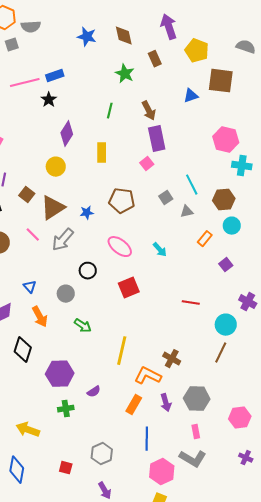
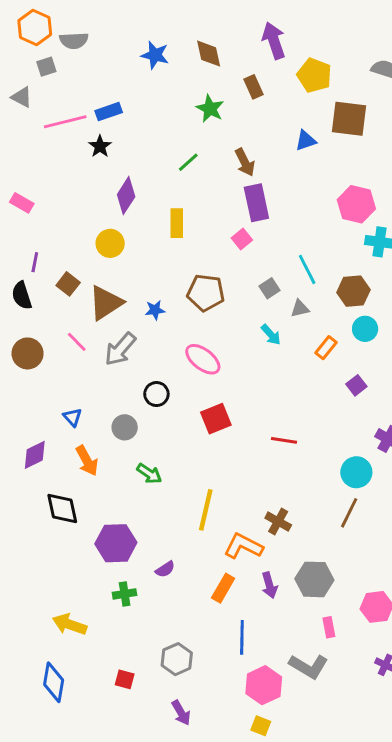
green line: (110, 111) -> (188, 162), turned 35
cyan arrow: (160, 250) -> (271, 335), moved
red line: (191, 303) -> (284, 440), moved
black diamond: (23, 350) -> (62, 508), turned -30
pink rectangle: (196, 432) -> (329, 627), moved

